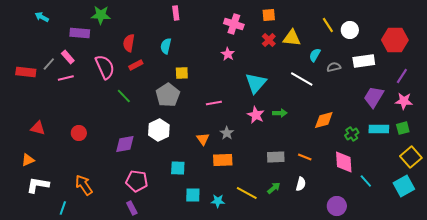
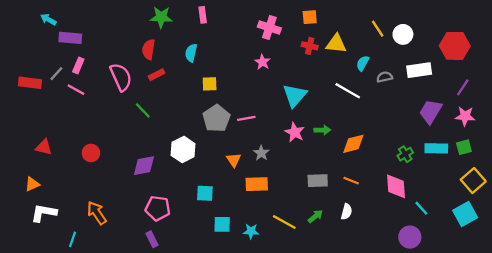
green star: (101, 15) -> (161, 17), moved
purple rectangle: (80, 33) -> (70, 38), moved
red cross: (269, 40) -> (310, 46), turned -32
pink rectangle: (68, 57) -> (78, 65), turned 64
pink line: (66, 78) -> (76, 90), turned 42
gray pentagon: (168, 95) -> (216, 118), moved
orange diamond: (324, 120) -> (353, 144), moved
purple circle: (337, 206) -> (410, 237), moved

